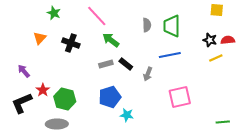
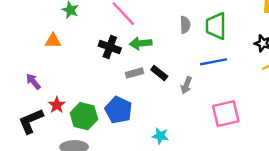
orange triangle: (40, 38) -> (53, 41), turned 48
green arrow: (111, 40) -> (141, 43), turned -42
black cross: (71, 43) -> (110, 47), moved
blue pentagon: (110, 97) -> (118, 110), moved, turned -30

